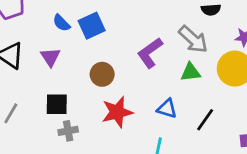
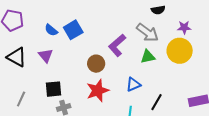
brown circle: (102, 74) -> (96, 64), moved
blue triangle: (167, 109) -> (133, 84), turned -35
black line: (205, 120) -> (156, 102), moved

